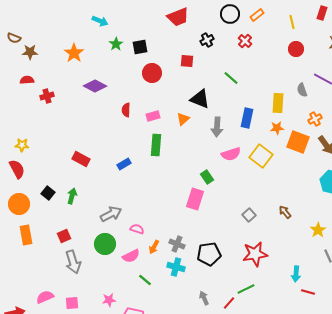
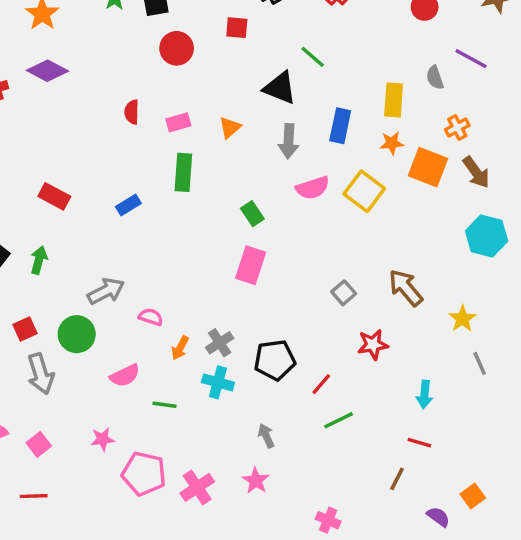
purple diamond: (95, 86) -> (47, 71), moved
black triangle: (200, 99) -> (280, 88), moved
green rectangle: (207, 177) -> (252, 214), moved
brown arrow: (285, 212) -> (406, 288), size x1.6
green circle: (105, 244) -> (77, 334), moved
gray cross: (177, 244) -> (220, 343), turned 35
red star: (255, 254) -> (373, 344), moved, size x0.7
pink semicircle: (131, 256) -> (125, 375), moved
green line: (145, 280) -> (165, 405), turned -32
red line: (308, 292) -> (419, 443), moved
pink square: (72, 303) -> (39, 444), turned -32
red line: (229, 303) -> (321, 384), moved

